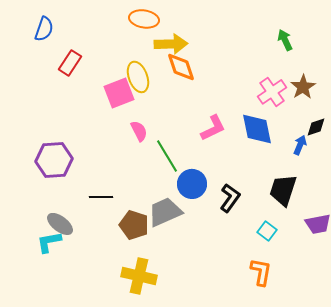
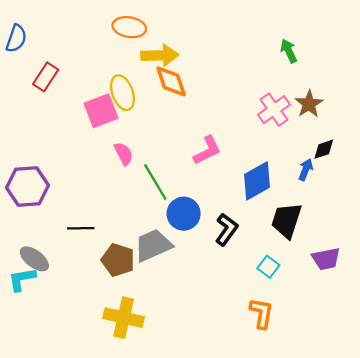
blue diamond: (257, 129) -> (257, 181), moved, turned 72

